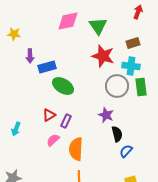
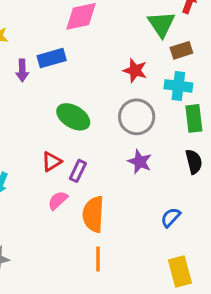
green triangle: (98, 26) -> (161, 24), moved
red star: (103, 56) -> (135, 70), size x0.7
blue rectangle: (47, 67) -> (52, 58), moved
gray circle: (117, 86) -> (137, 117), moved
black semicircle: (117, 134) -> (194, 162), moved

